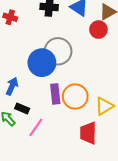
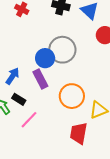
blue circle: (42, 63) -> (45, 58), size x0.7
purple rectangle: (55, 94) -> (40, 79), moved, turned -30

